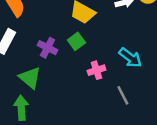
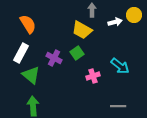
green triangle: (30, 78) -> (31, 75), moved
gray line: (123, 95) -> (118, 106), moved, turned -63

